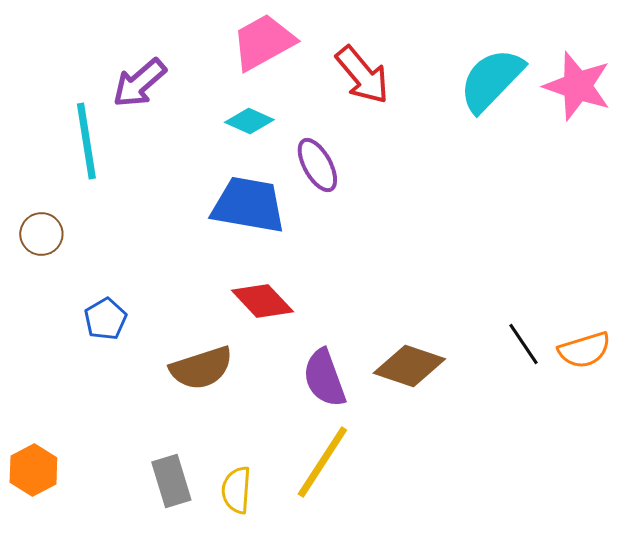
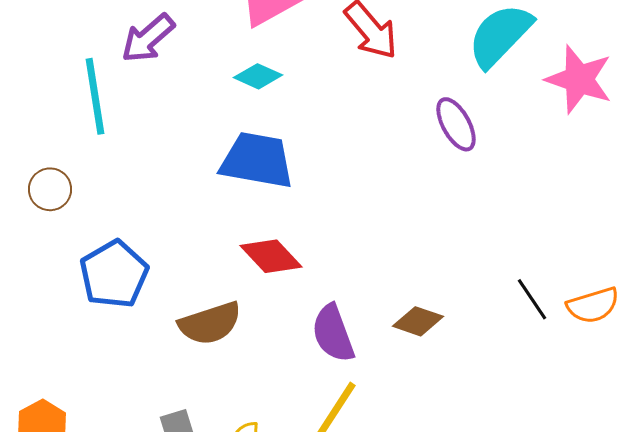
pink star: (577, 86) -> (579, 79), moved
purple ellipse: (317, 165) -> (456, 124), moved
blue pentagon: (105, 319) -> (114, 274), size x1.6
brown diamond: (409, 366) -> (418, 321), size x0.7

